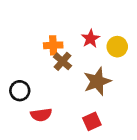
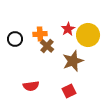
yellow circle: (117, 47) -> (88, 35), size x1.5
black circle: (20, 91) -> (15, 39), moved

